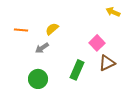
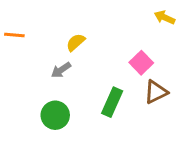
orange line: (21, 30) -> (14, 35), moved

